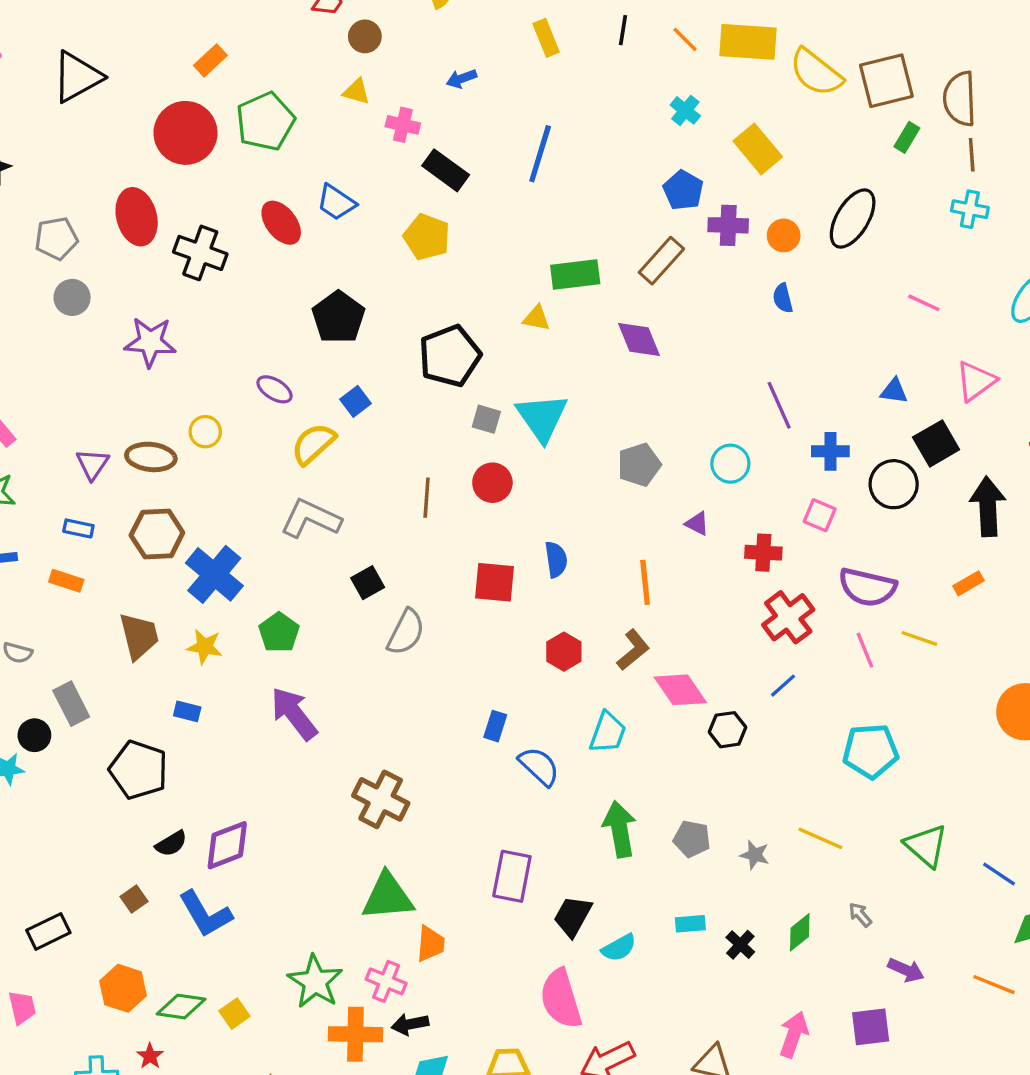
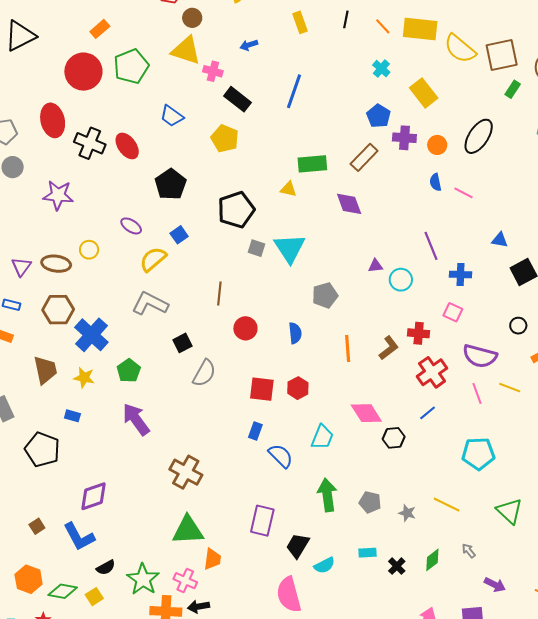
yellow triangle: (356, 92) -> (186, 50), size x1.8
red ellipse: (281, 223) -> (127, 146), moved
pink line: (924, 303) -> (463, 193), moved
gray pentagon: (639, 465) -> (325, 295), moved
red circle: (492, 483) -> (245, 328), moved
black circle: (894, 484) -> (518, 326), moved, size x0.6
purple triangle: (697, 524) -> (376, 266), moved, turned -35
red square: (495, 582) -> (262, 389), moved
brown L-shape: (633, 650) -> (389, 348), moved
black semicircle: (171, 844) -> (106, 567), moved

